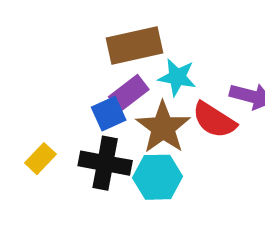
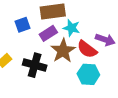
blue square: (109, 114) -> (23, 25), moved
cyan hexagon: (158, 177) -> (88, 74), moved

